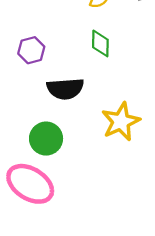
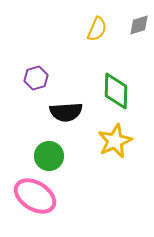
green diamond: (100, 43) -> (116, 91), moved, size x1.5

